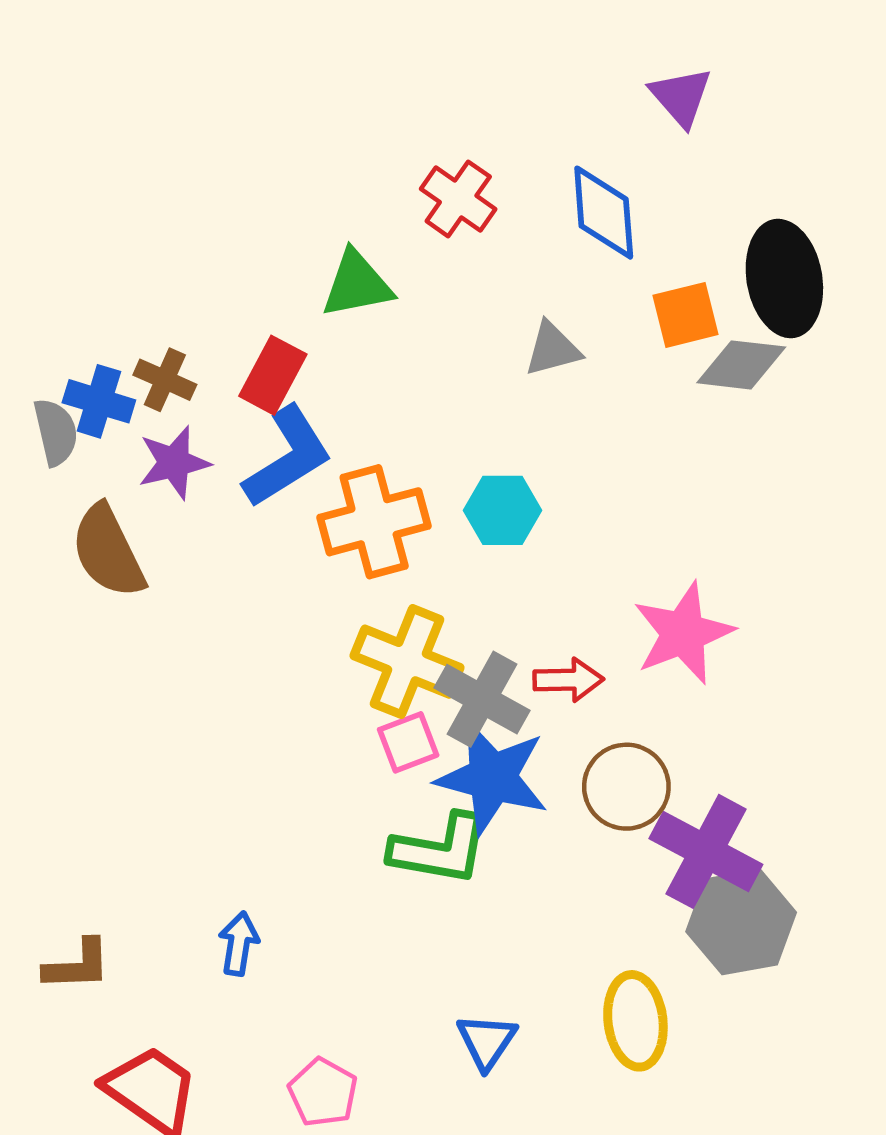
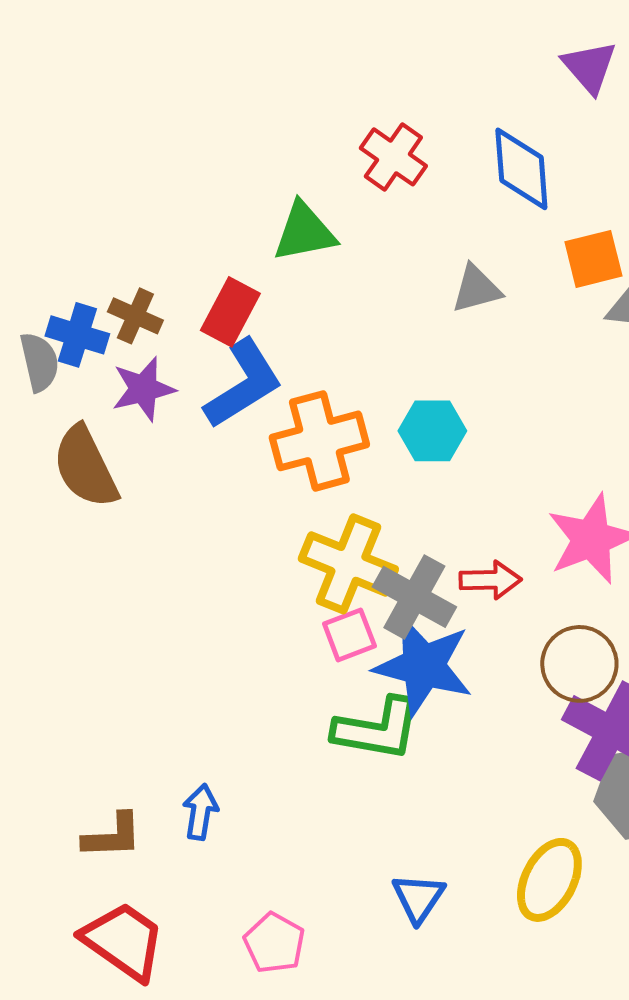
brown circle: (626, 787) -> (579, 664), moved
brown L-shape: (77, 965) -> (112, 836), moved
yellow ellipse: (635, 1021) -> (549, 880), turned 34

